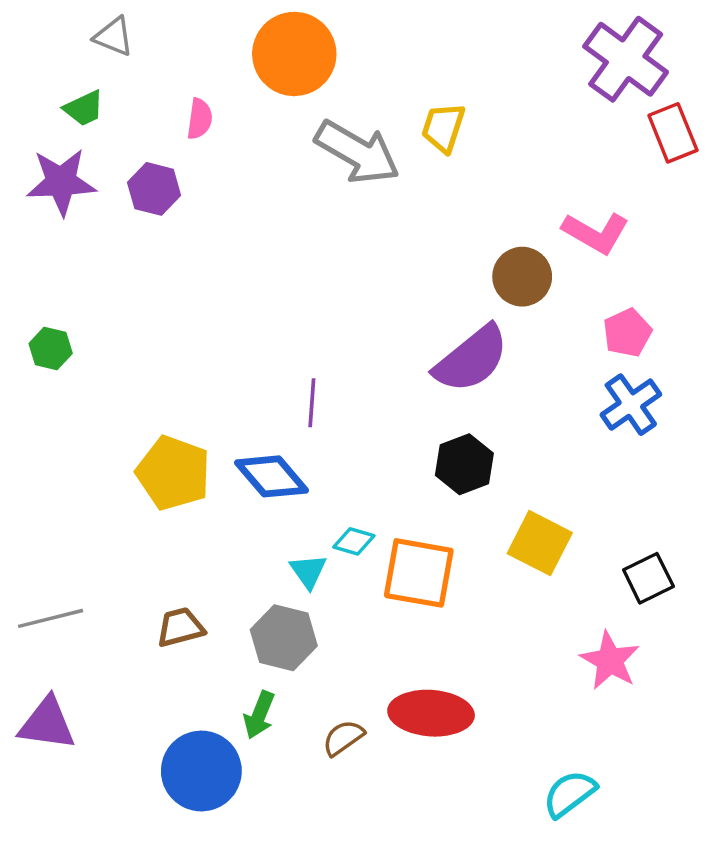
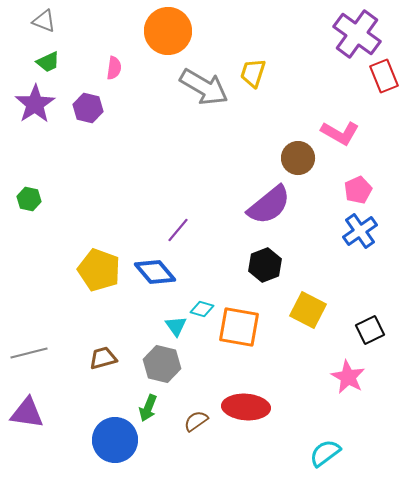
gray triangle: (114, 36) -> (44, 21), moved
purple star: (61, 182) -> (35, 104), turned -30
purple line: (312, 403) -> (178, 230), turned 36

